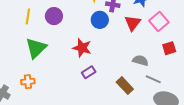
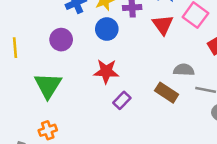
yellow line: (28, 16) -> (15, 48), moved
blue circle: (100, 20) -> (107, 29), moved
brown rectangle: (125, 86) -> (167, 93), moved

